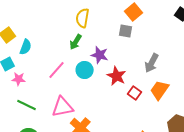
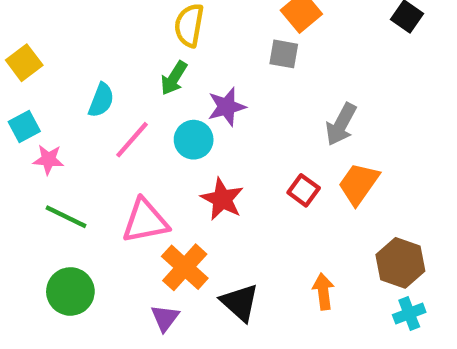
cyan semicircle: (26, 47) -> (101, 100), moved
purple star: (100, 55) -> (227, 107), turned -30
red star: (117, 76) -> (222, 199), moved

